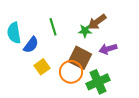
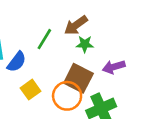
brown arrow: (97, 22) -> (76, 25), moved
green line: (53, 27) -> (44, 39), turned 48

